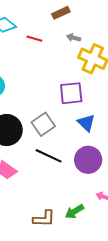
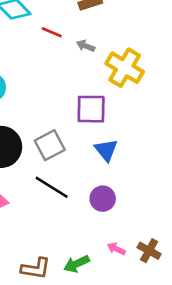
gray arrow: (73, 38) -> (86, 46), moved
purple circle: (88, 160) -> (103, 199), size x0.7

